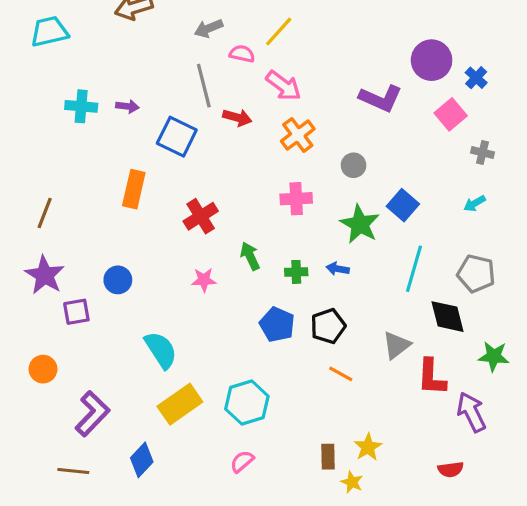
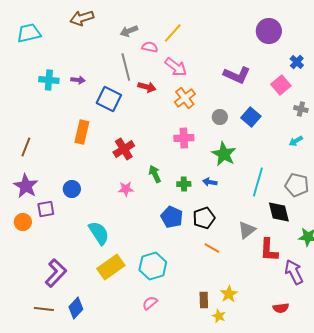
purple circle: (432, 60) -> (269, 31), moved
blue square: (403, 205) -> (251, 117), moved
orange circle: (43, 369) -> (23, 222), moved
blue diamond: (142, 460) -> (76, 308), moved

